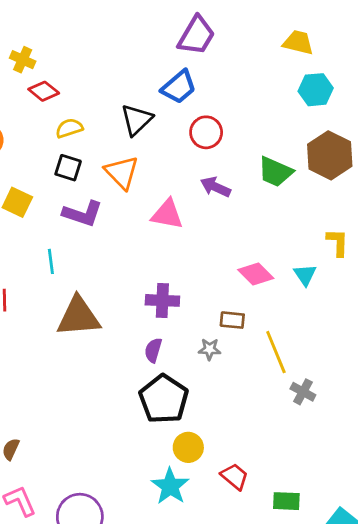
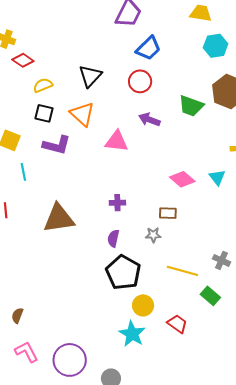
blue trapezoid: (179, 87) -> (148, 48), moved
cyan line: (51, 261) -> (23, 172), moved
purple cross: (162, 300) -> (117, 203), size x0.7
yellow line: (276, 352) -> (182, 271), moved, turned -48
green rectangle: (286, 501) -> (210, 296), moved, turned 42

